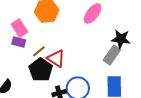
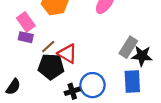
black star: (121, 39) -> (142, 56), moved
black pentagon: (41, 70) -> (51, 67), turned -30

